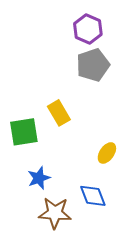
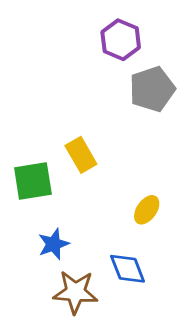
gray pentagon: (93, 65) -> (152, 89), moved

